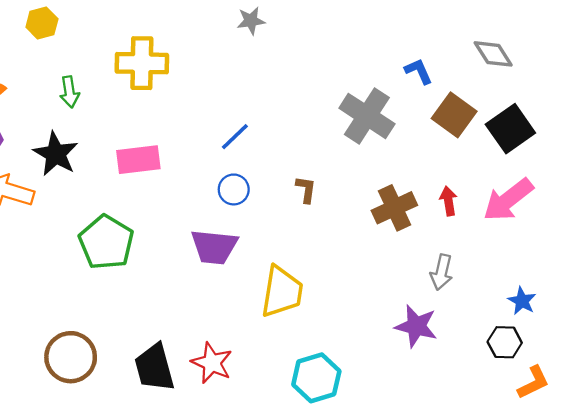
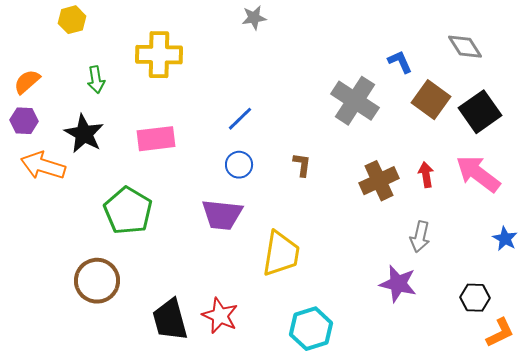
pink arrow: (508, 200) -> (478, 174), turned 75
blue star: (522, 301) -> (505, 239), moved
brown circle: (71, 357) -> (97, 281), moved

